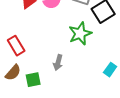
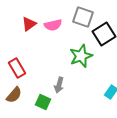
green square: (33, 80) -> (43, 102), moved, turned 35

